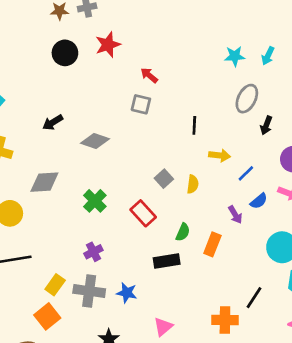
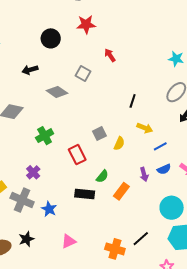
black circle: (65, 53) -> (51, 38), moved
gray square: (141, 104) -> (83, 73), moved
purple cross: (93, 252) -> (33, 172), turned -32

